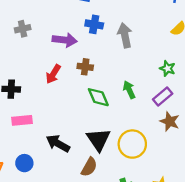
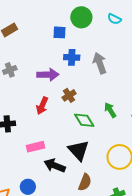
brown cross: (85, 67) -> (69, 95), turned -32
pink rectangle: (22, 120) -> (36, 147), moved
black triangle: (99, 140) -> (79, 150), moved

